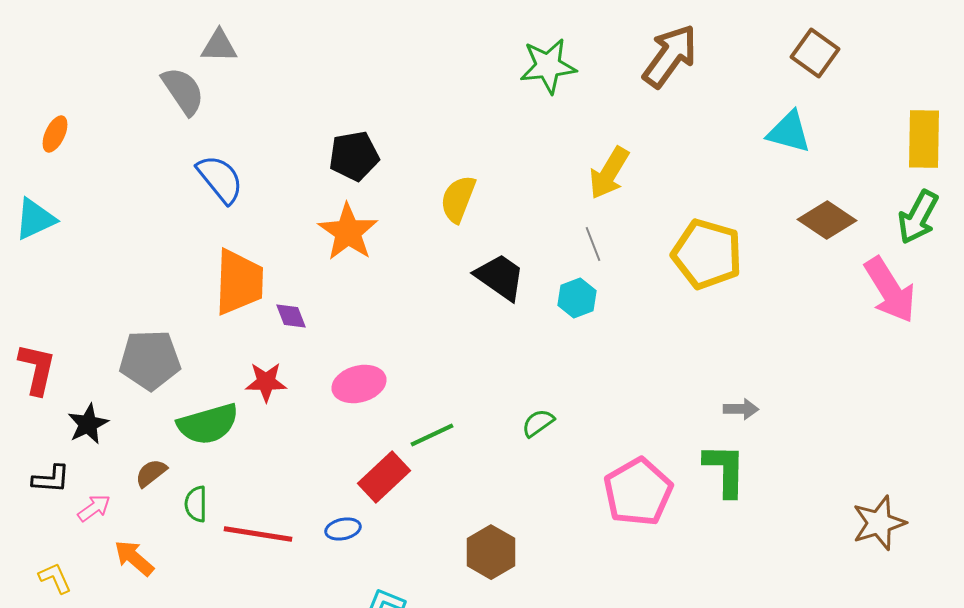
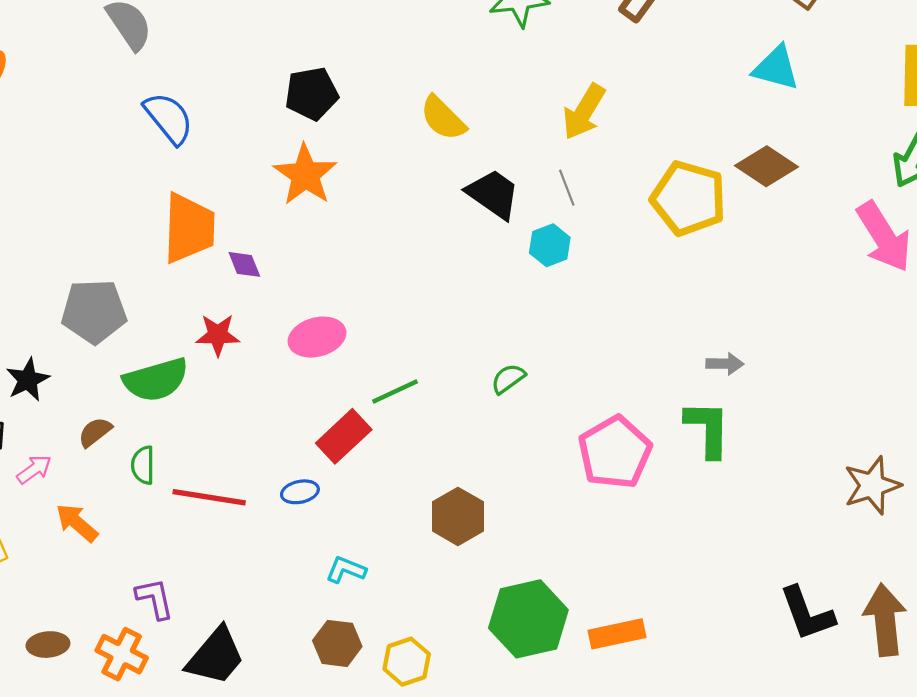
yellow semicircle: (458, 199) -> (443, 118), moved, turned -66
brown diamond: (827, 220) -> (766, 166), moved
black trapezoid: (500, 277) -> (493, 194), moved

